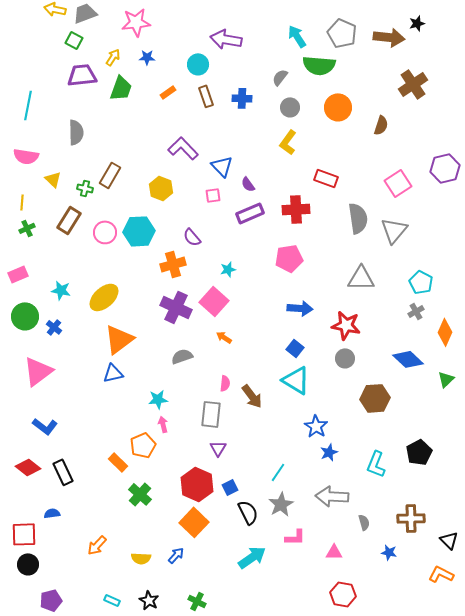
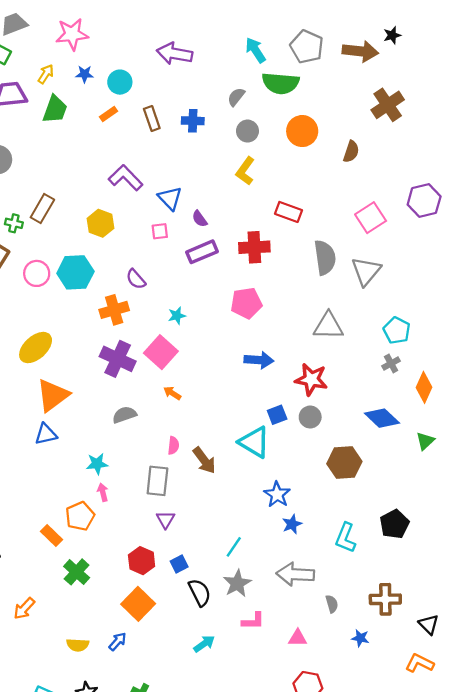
cyan circle: (198, 64) -> (120, 82), moved
blue square: (295, 348) -> (277, 415), moved, turned 30
red hexagon: (197, 484) -> (142, 561), size x0.7
orange arrow: (97, 545) -> (24, 608), moved
cyan arrow: (252, 557) -> (204, 644), size x0.7

